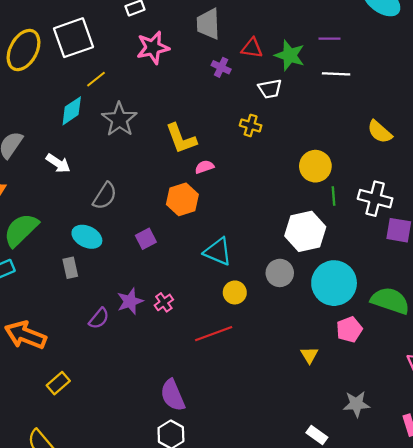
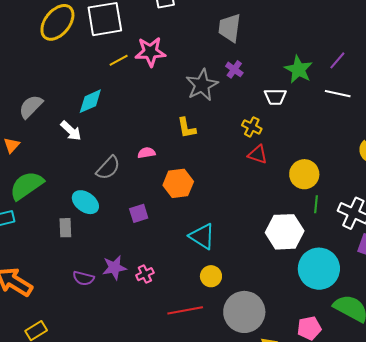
purple line: (329, 39) -> (337, 60), turned -60
pink star: (153, 48) -> (150, 52), moved
red triangle: (252, 48) -> (258, 155), moved
cyan diamond: (72, 111) -> (90, 101), moved
gray star: (119, 119) -> (202, 85), moved
yellow L-shape: (181, 139) -> (187, 128), size x0.7
pink semicircle: (204, 167) -> (146, 153), moved
gray circle: (280, 273) -> (244, 312), moved, size x1.6
cyan circle: (334, 283) -> (319, 269), moved
purple semicircle: (99, 318) -> (83, 278), turned 55

